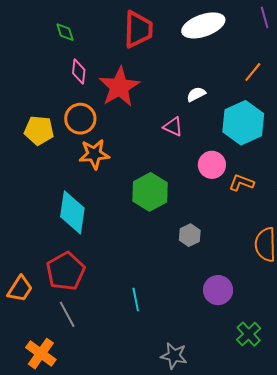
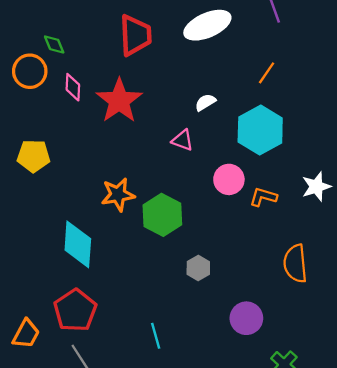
orange circle: (80, 119) -> (30, 71), moved
orange star: (94, 154) -> (118, 195), moved
gray hexagon: (190, 235) -> (198, 268), moved

